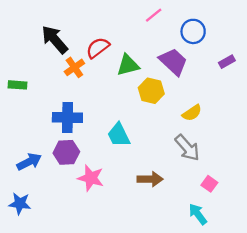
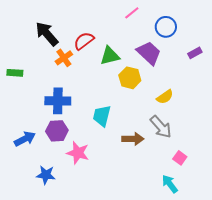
cyan trapezoid: (119, 135) -> (102, 116), turned 40
brown arrow: (150, 179) -> (133, 139), moved
blue star: (20, 204) -> (46, 175), moved

